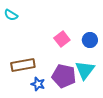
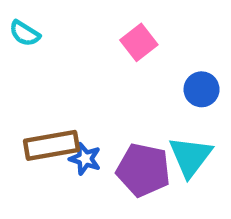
pink square: (62, 39) -> (139, 42), moved
blue star: (38, 84) -> (85, 159), moved

